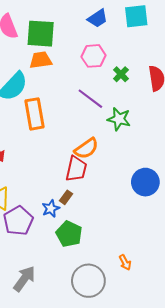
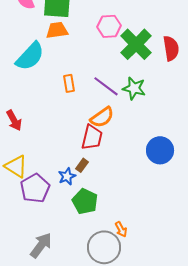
green cross: (121, 74) -> (136, 44), size x2.0
purple line: (90, 99) -> (106, 86), moved
orange rectangle: (35, 114) -> (69, 83), moved, size x0.6
orange arrow: (125, 262) -> (121, 229), moved

